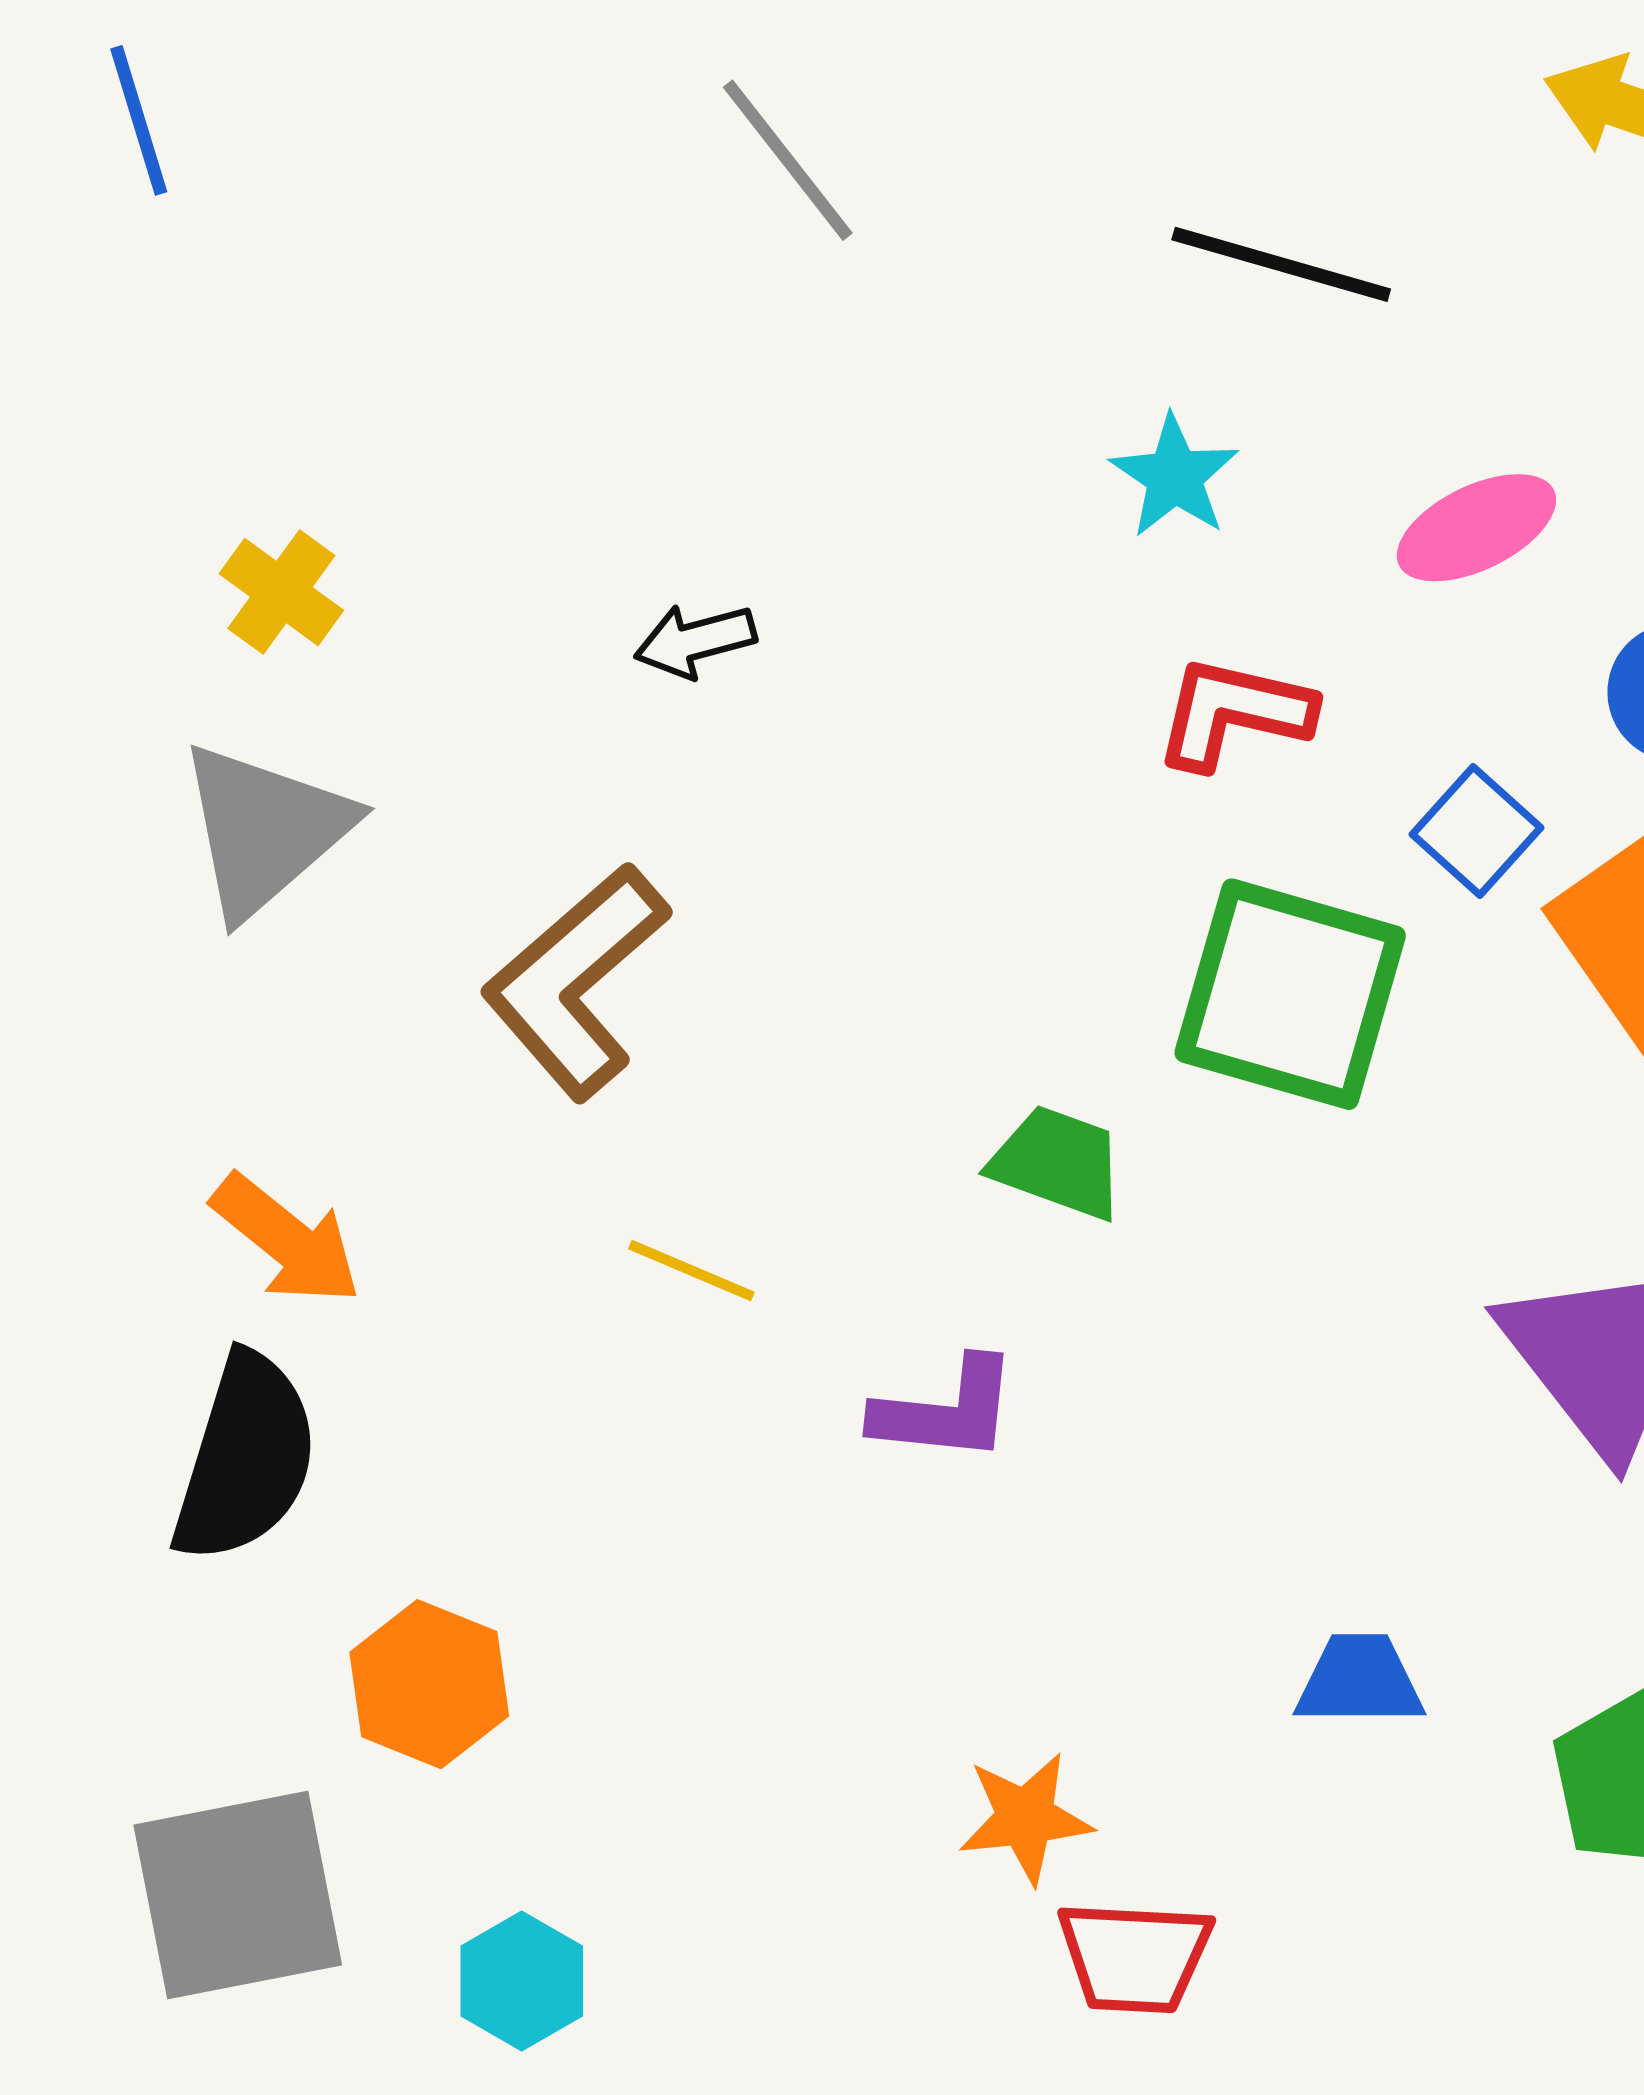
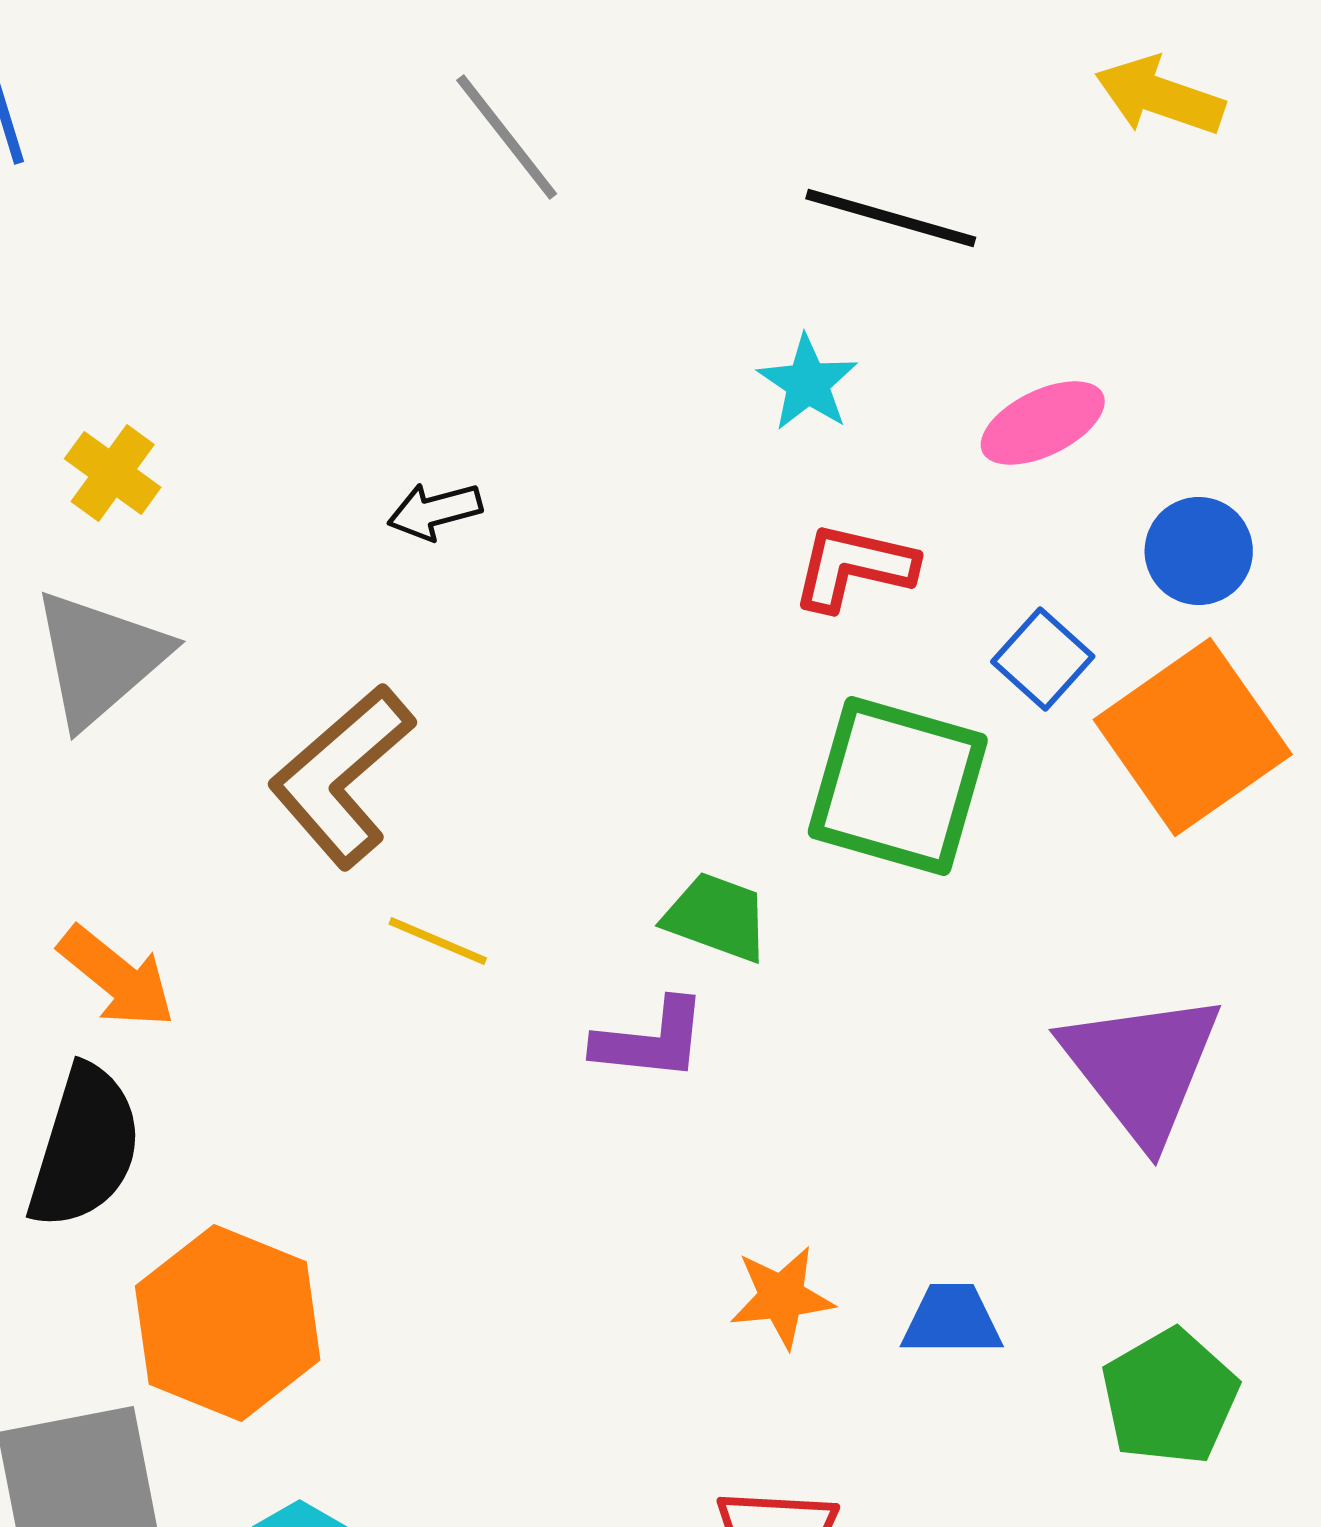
yellow line: (691, 1270) -> (438, 941), moved
purple L-shape: (946, 1411) -> (651, 1040), moved
orange hexagon: (429, 1684) -> (228, 1323), size x1.5
orange star: (1025, 1818) -> (782, 1297), moved

